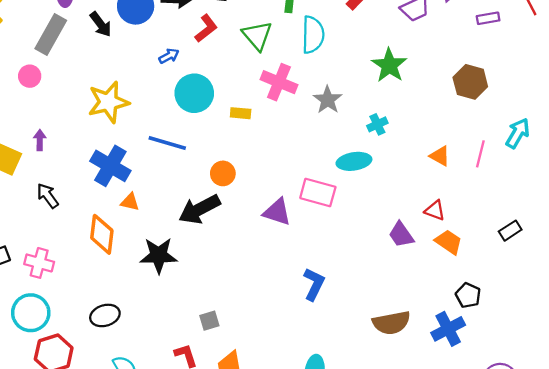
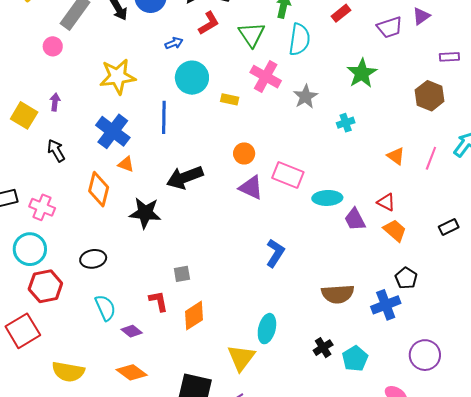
purple rectangle: (488, 18) -> (449, 57), moved
blue line: (167, 143) -> (164, 117), turned 68
cyan ellipse: (354, 161) -> (327, 198), moved
orange circle: (223, 173) -> (244, 153), moved

